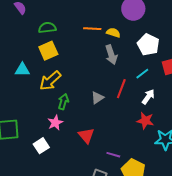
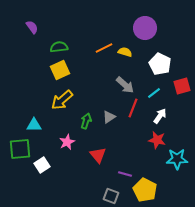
orange line: (92, 29) -> (104, 48), turned -30
gray arrow: (111, 55) -> (125, 85), moved, turned -30
cyan triangle: (22, 70) -> (34, 125), moved
green arrow: (63, 102) -> (86, 121), moved
white square: (41, 146) -> (42, 165), moved

